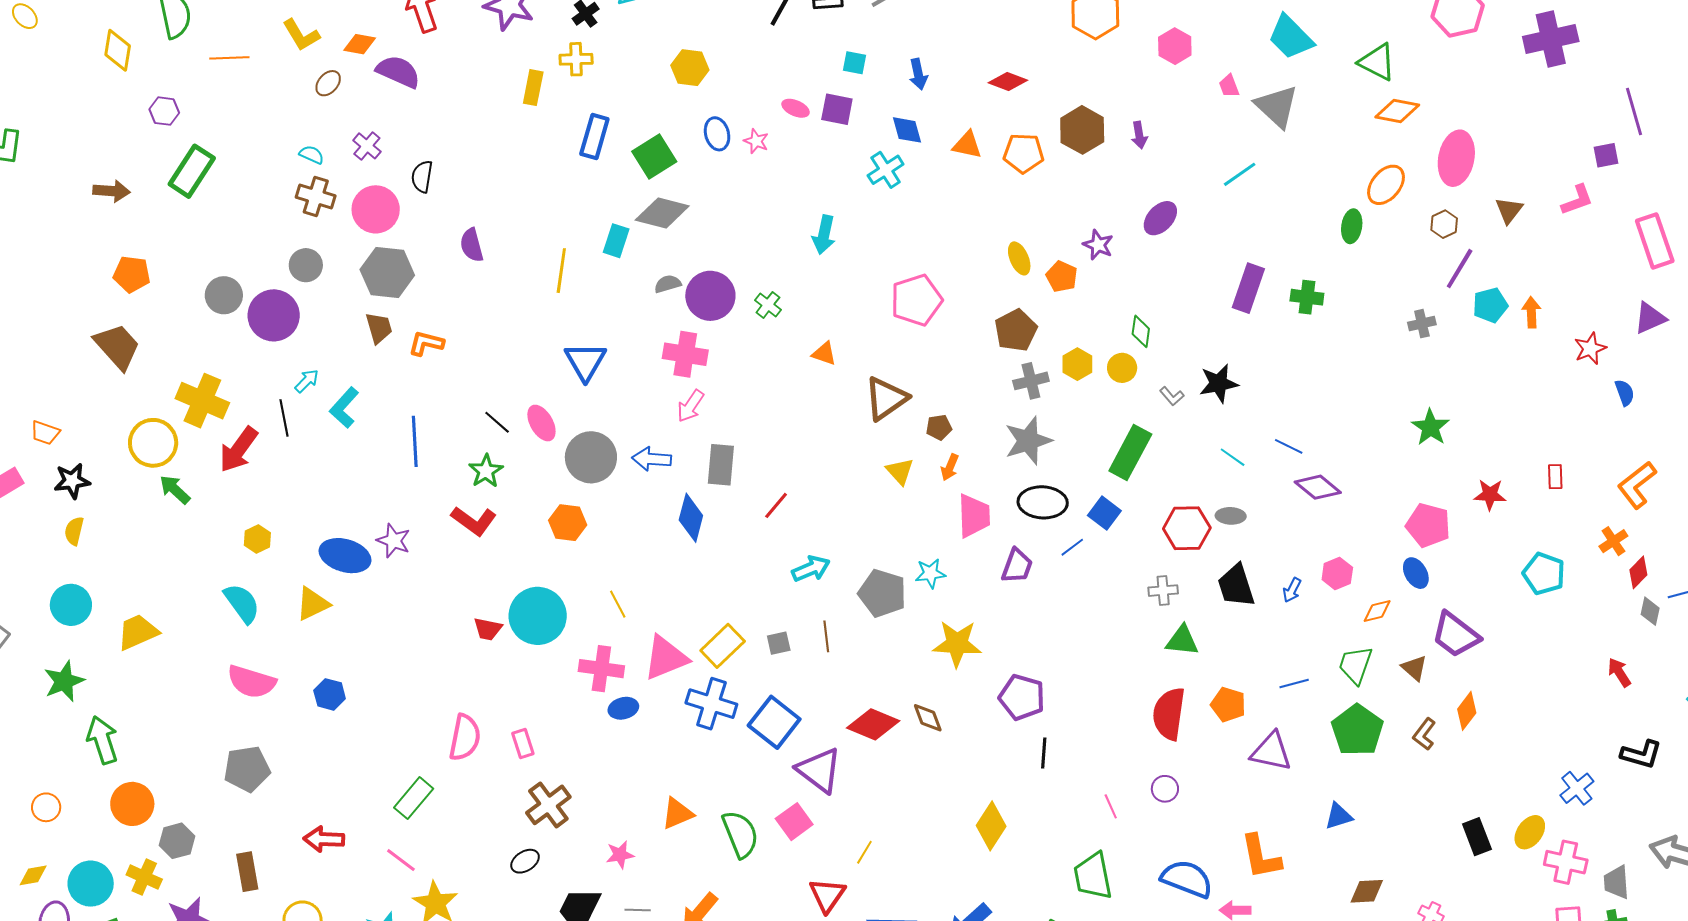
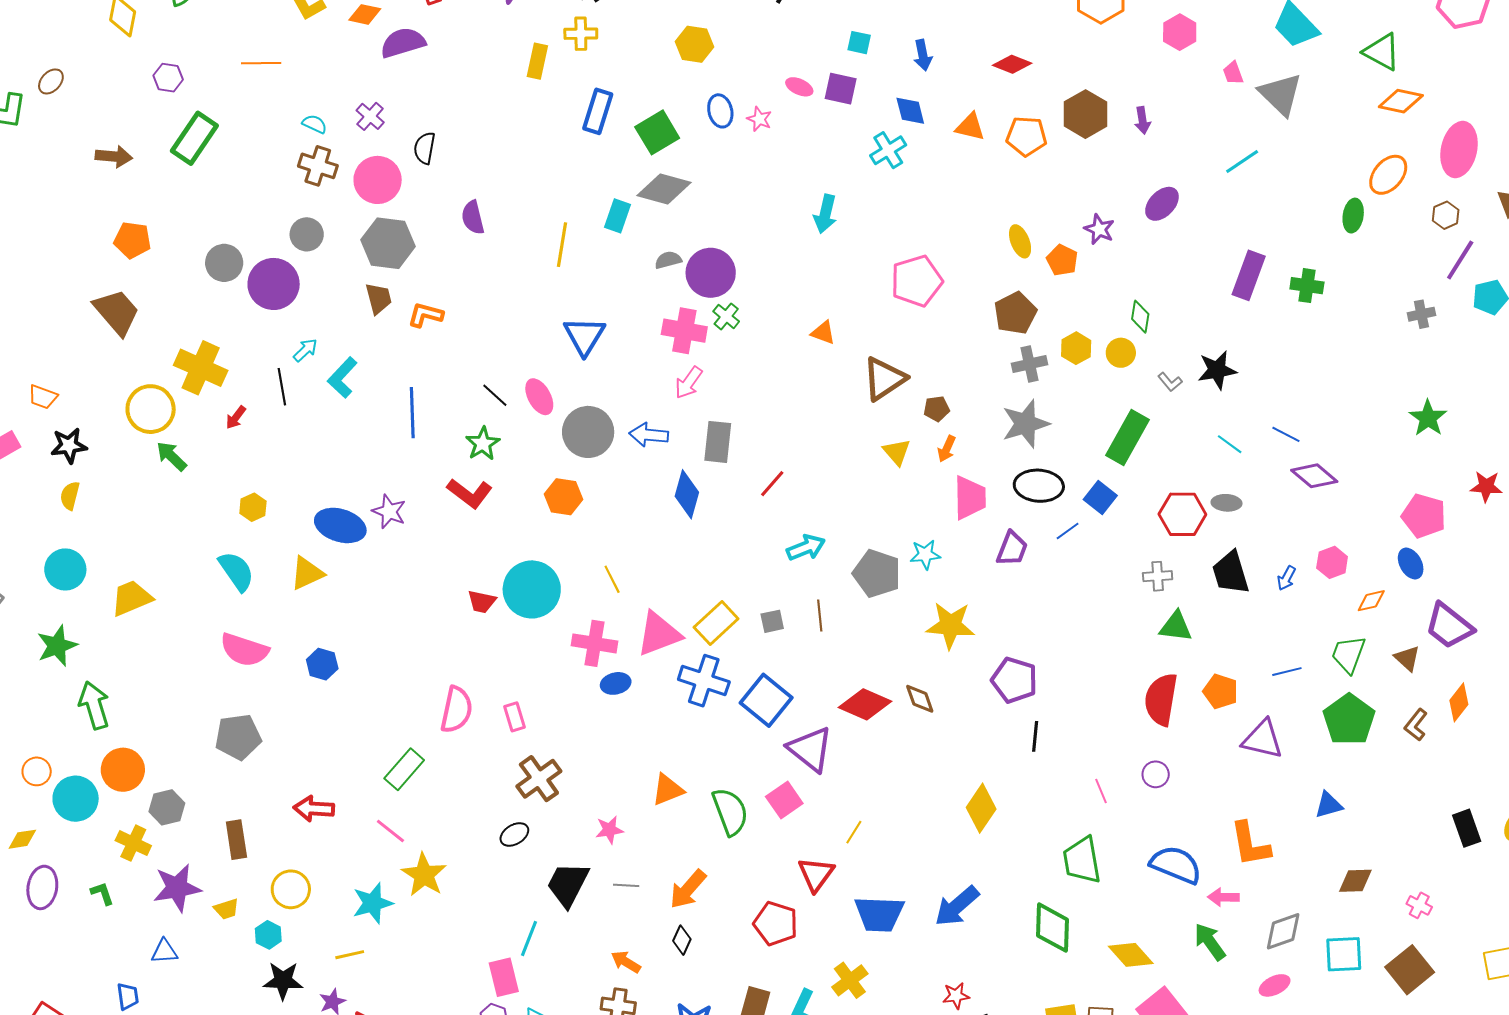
orange line: (229, 58) -> (261, 63), moved
purple semicircle: (398, 72) -> (403, 43), turned -42
brown ellipse: (328, 83) -> (51, 81), moved
green cross: (768, 305) -> (726, 316), moved
red arrow: (238, 450) -> (236, 417), size x0.5
cyan circle: (91, 884) -> (76, 799), moved

